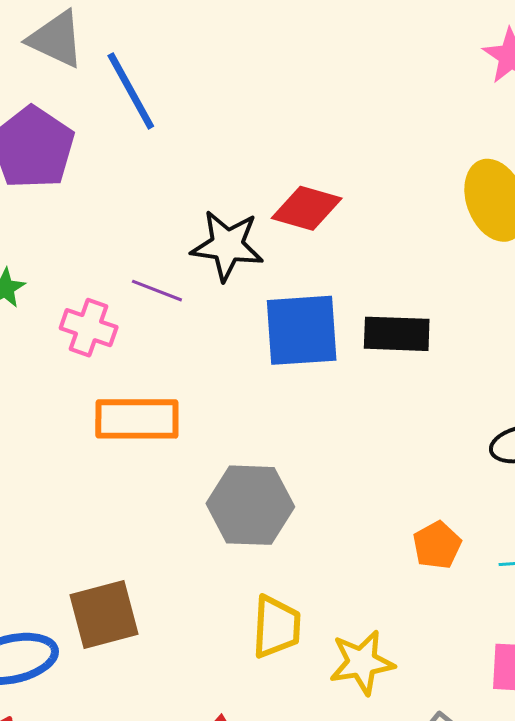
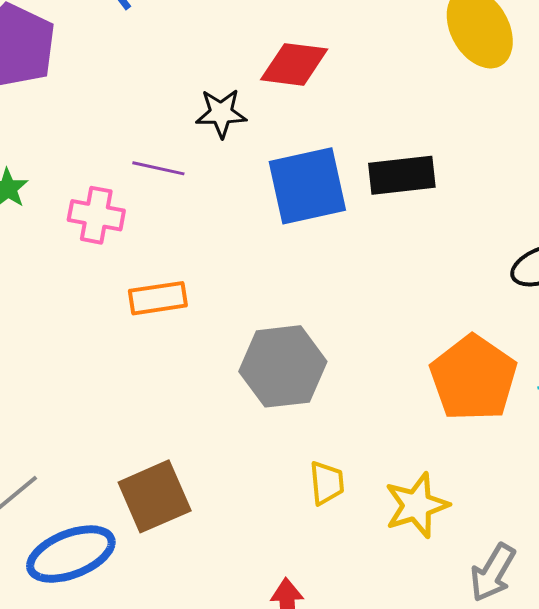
black star: (227, 245) -> (221, 113), size x0.7
orange rectangle: (137, 419) -> (158, 298), size x0.7
orange pentagon: (437, 545) -> (473, 378), size x1.8
yellow trapezoid: (276, 627) -> (327, 483), size x0.7

